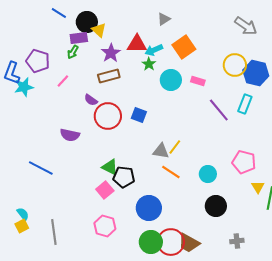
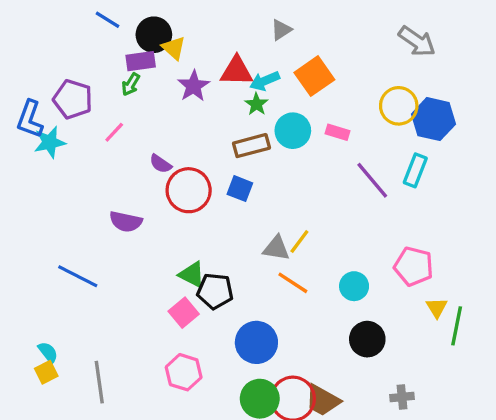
brown rectangle: (109, 76) -> (251, 146), moved

